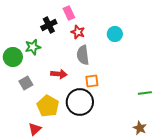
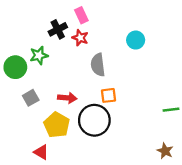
red star: (78, 32) -> (80, 38), moved
red arrow: (59, 74) -> (67, 98), moved
red triangle: (35, 129) -> (41, 152), turned -48

